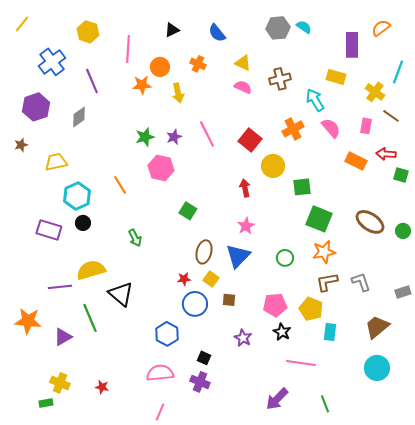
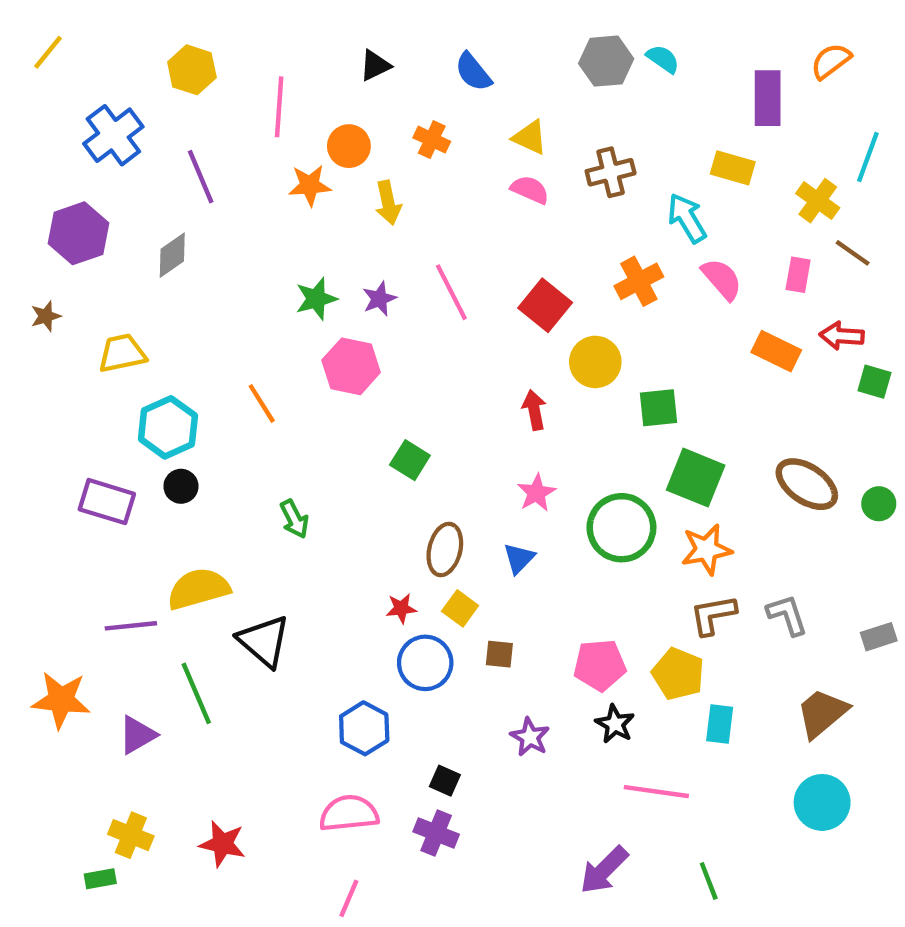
blue triangle: (238, 256) -> (519, 558), size x0.6
green circle: (285, 258) -> (621, 528), moved, size x1.8
red star: (102, 387) -> (222, 844), size x1.5

